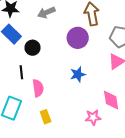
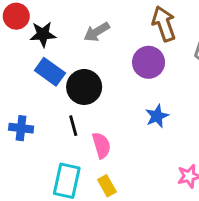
black circle: (33, 48) -> (84, 87), size x1.5
yellow rectangle: (46, 117) -> (107, 186), moved

